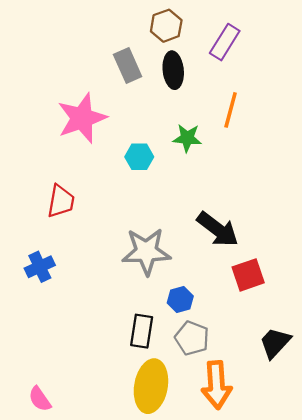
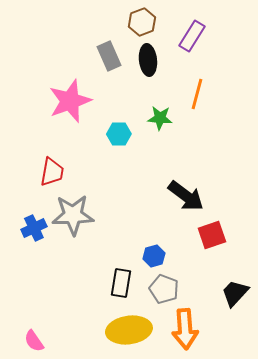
gray star: (146, 252) -> (73, 215), moved
yellow ellipse: (151, 386) -> (129, 330), turned 72

